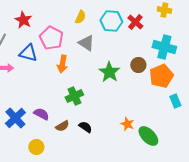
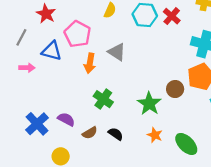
gray triangle: (86, 43) -> (117, 52), moved
brown circle: (138, 65) -> (175, 89), moved
green star: (109, 72) -> (149, 104), moved
green cross: (74, 96) -> (103, 99), turned -30
orange star: (127, 124) -> (155, 135), moved

